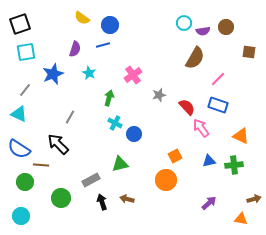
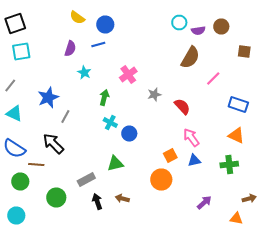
blue star: (53, 74) -> (48, 98), moved
gray line: (25, 90) -> (10, 86), moved
blue rectangle: (218, 105) -> (238, 104), moved
pink arrow: (201, 128) -> (191, 138), moved
blue triangle: (209, 161) -> (194, 160), moved

